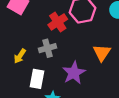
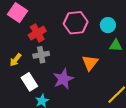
red cross: (58, 22) -> (37, 33), moved
white rectangle: (37, 79) -> (29, 82), turned -48

